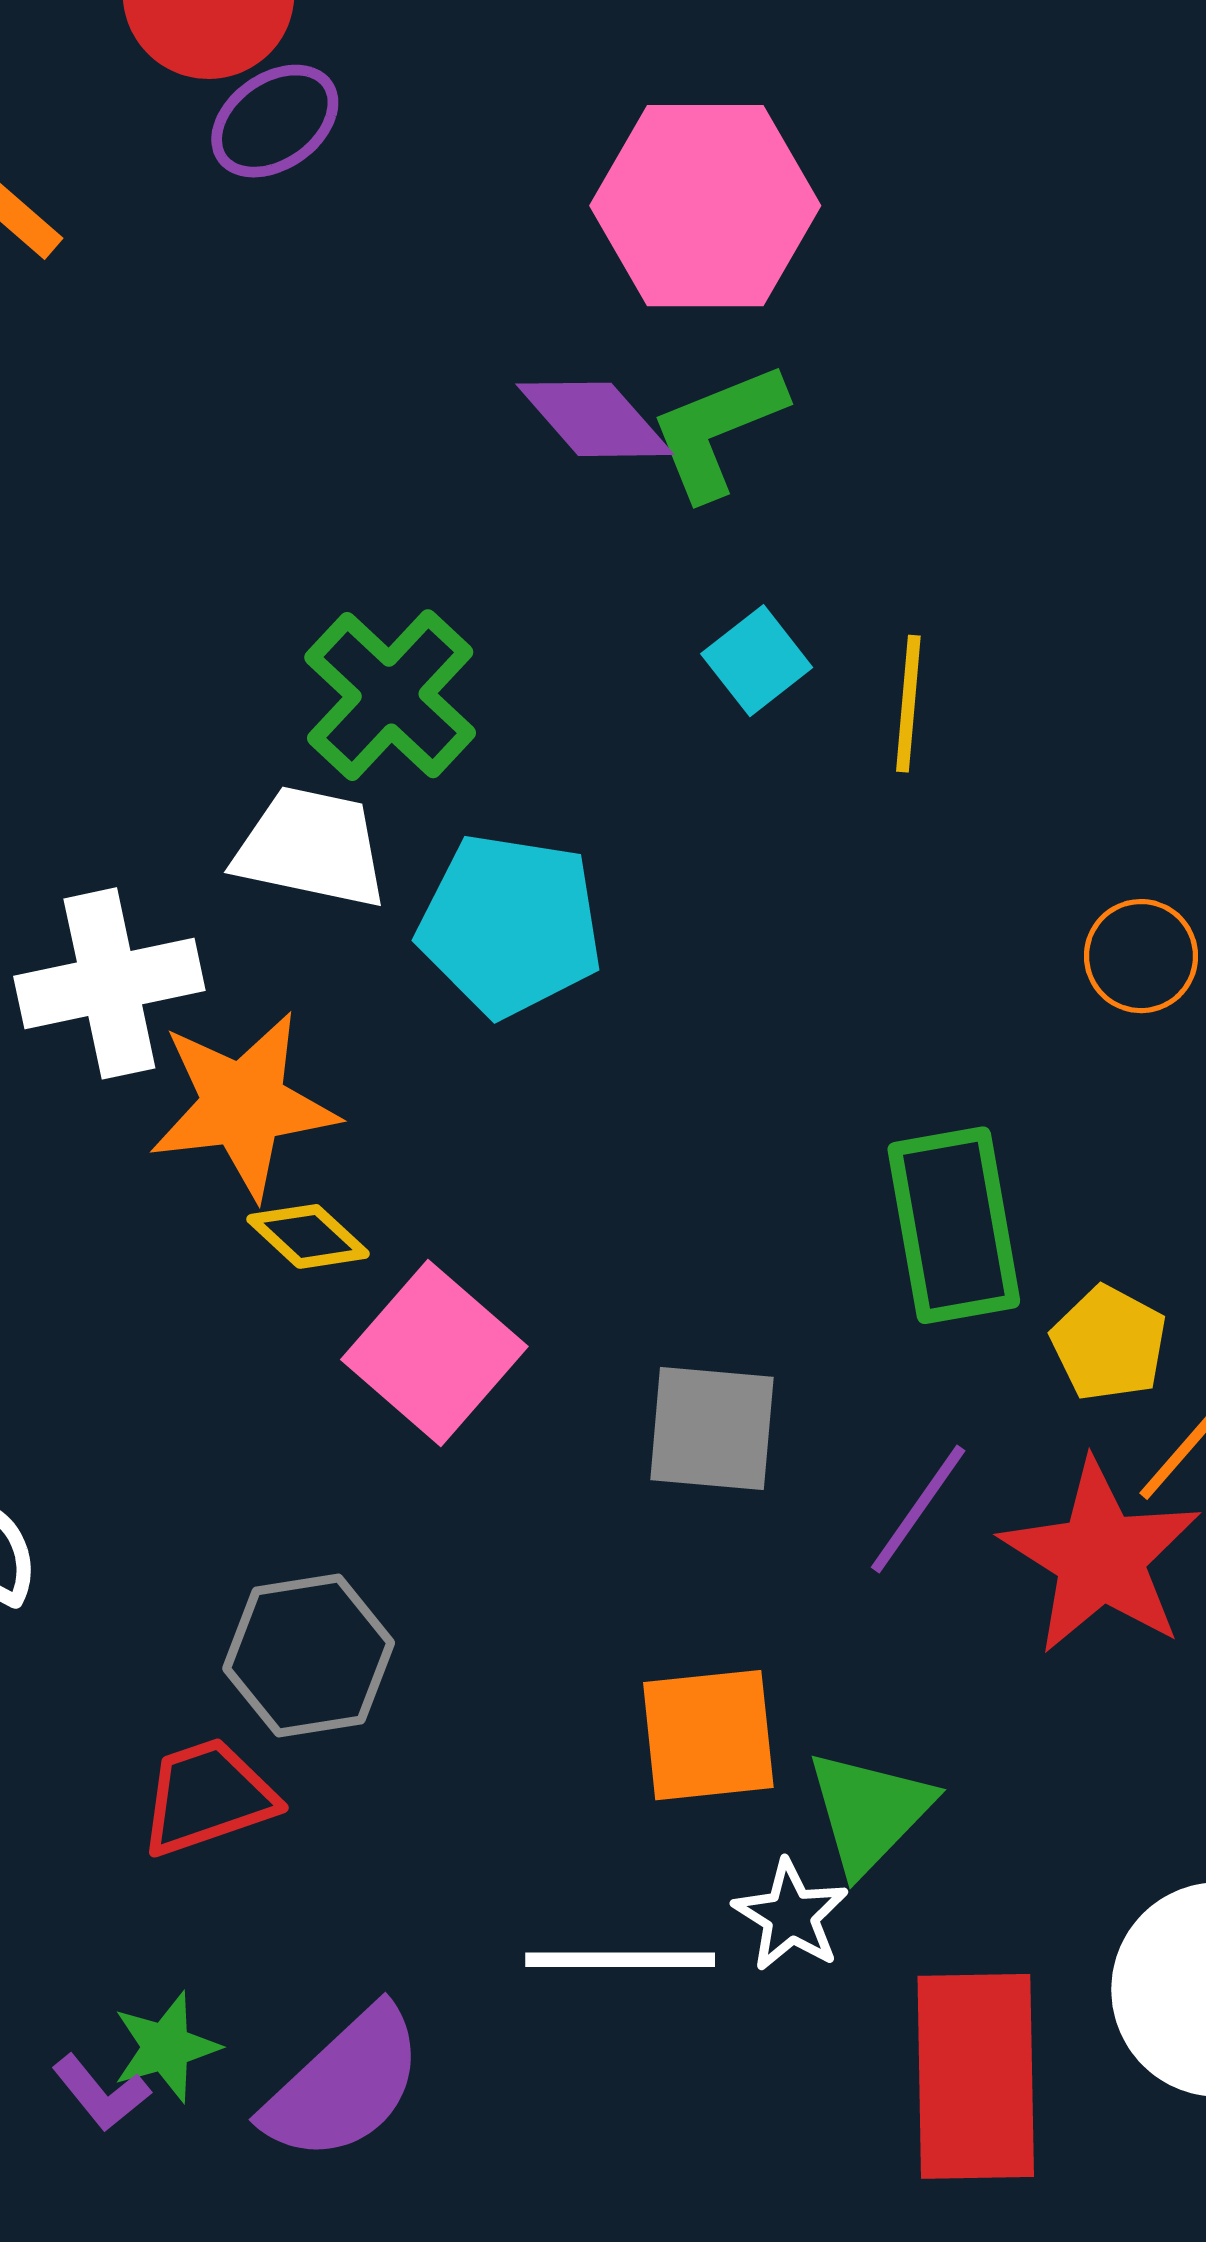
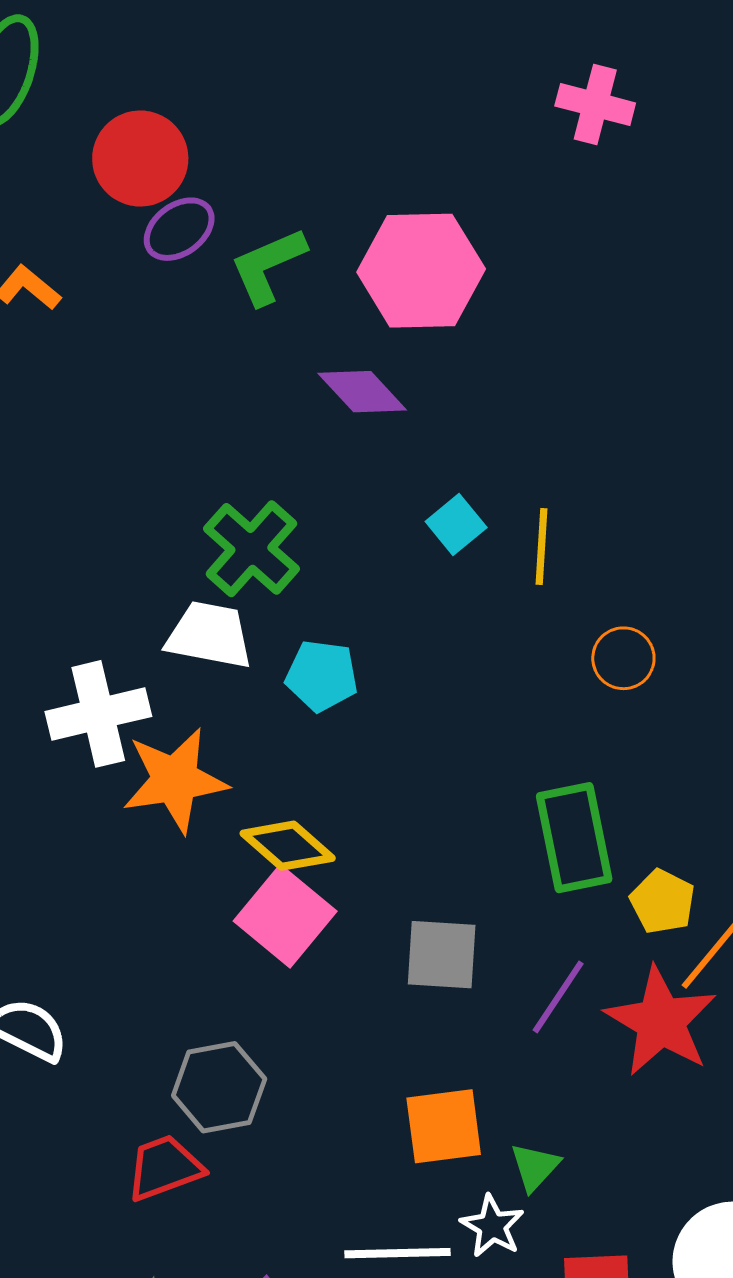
green L-shape: (717, 430) -> (268, 266), moved
cyan pentagon: (510, 925) -> (322, 676), size x0.7
orange circle: (1141, 956) -> (623, 658), moved
yellow diamond: (308, 1236) -> (288, 846), moved, size x1.4
green triangle: (869, 1812) -> (535, 1167), size x0.7

